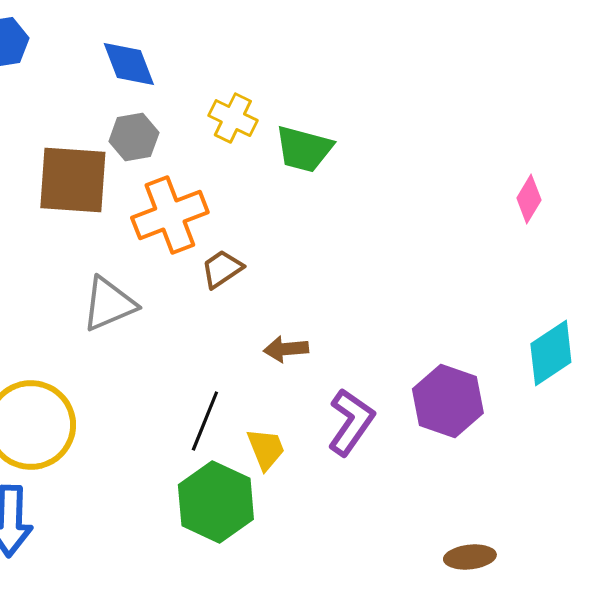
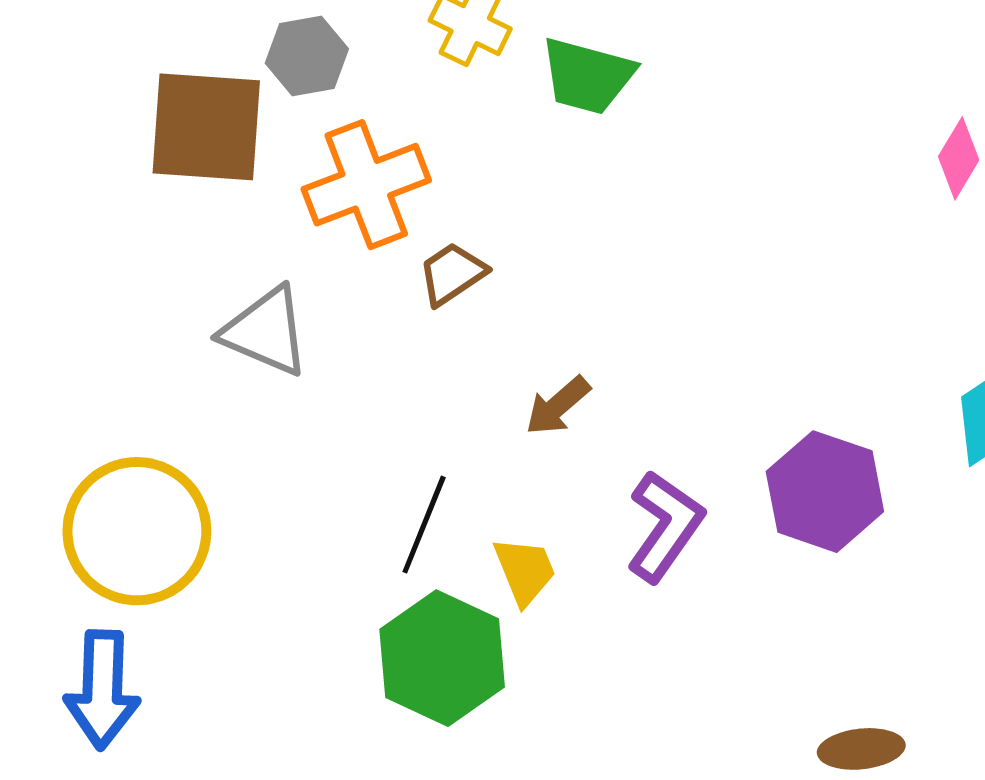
gray triangle: (109, 304) -> (266, 332), turned 46
brown arrow: (286, 349) -> (558, 406), turned -36

